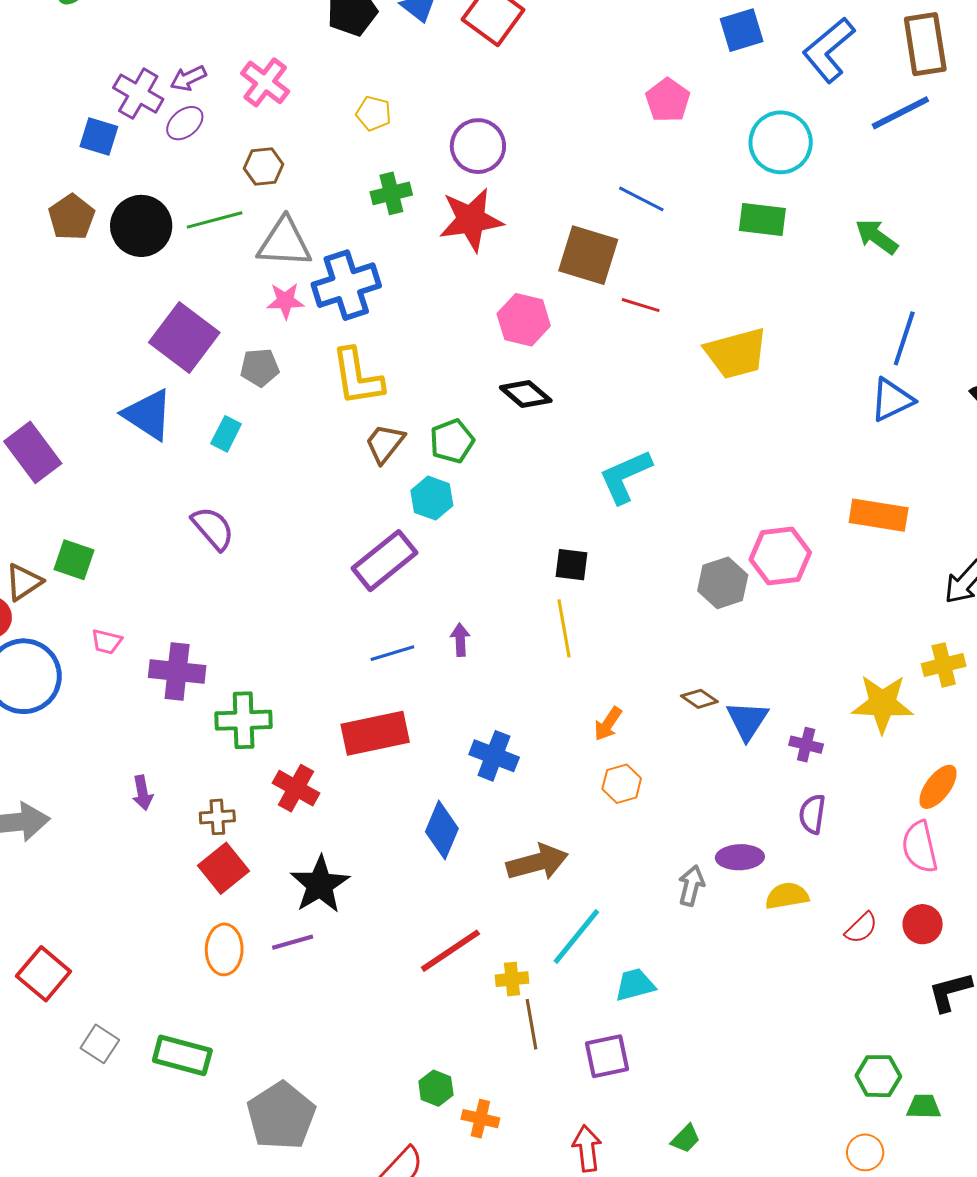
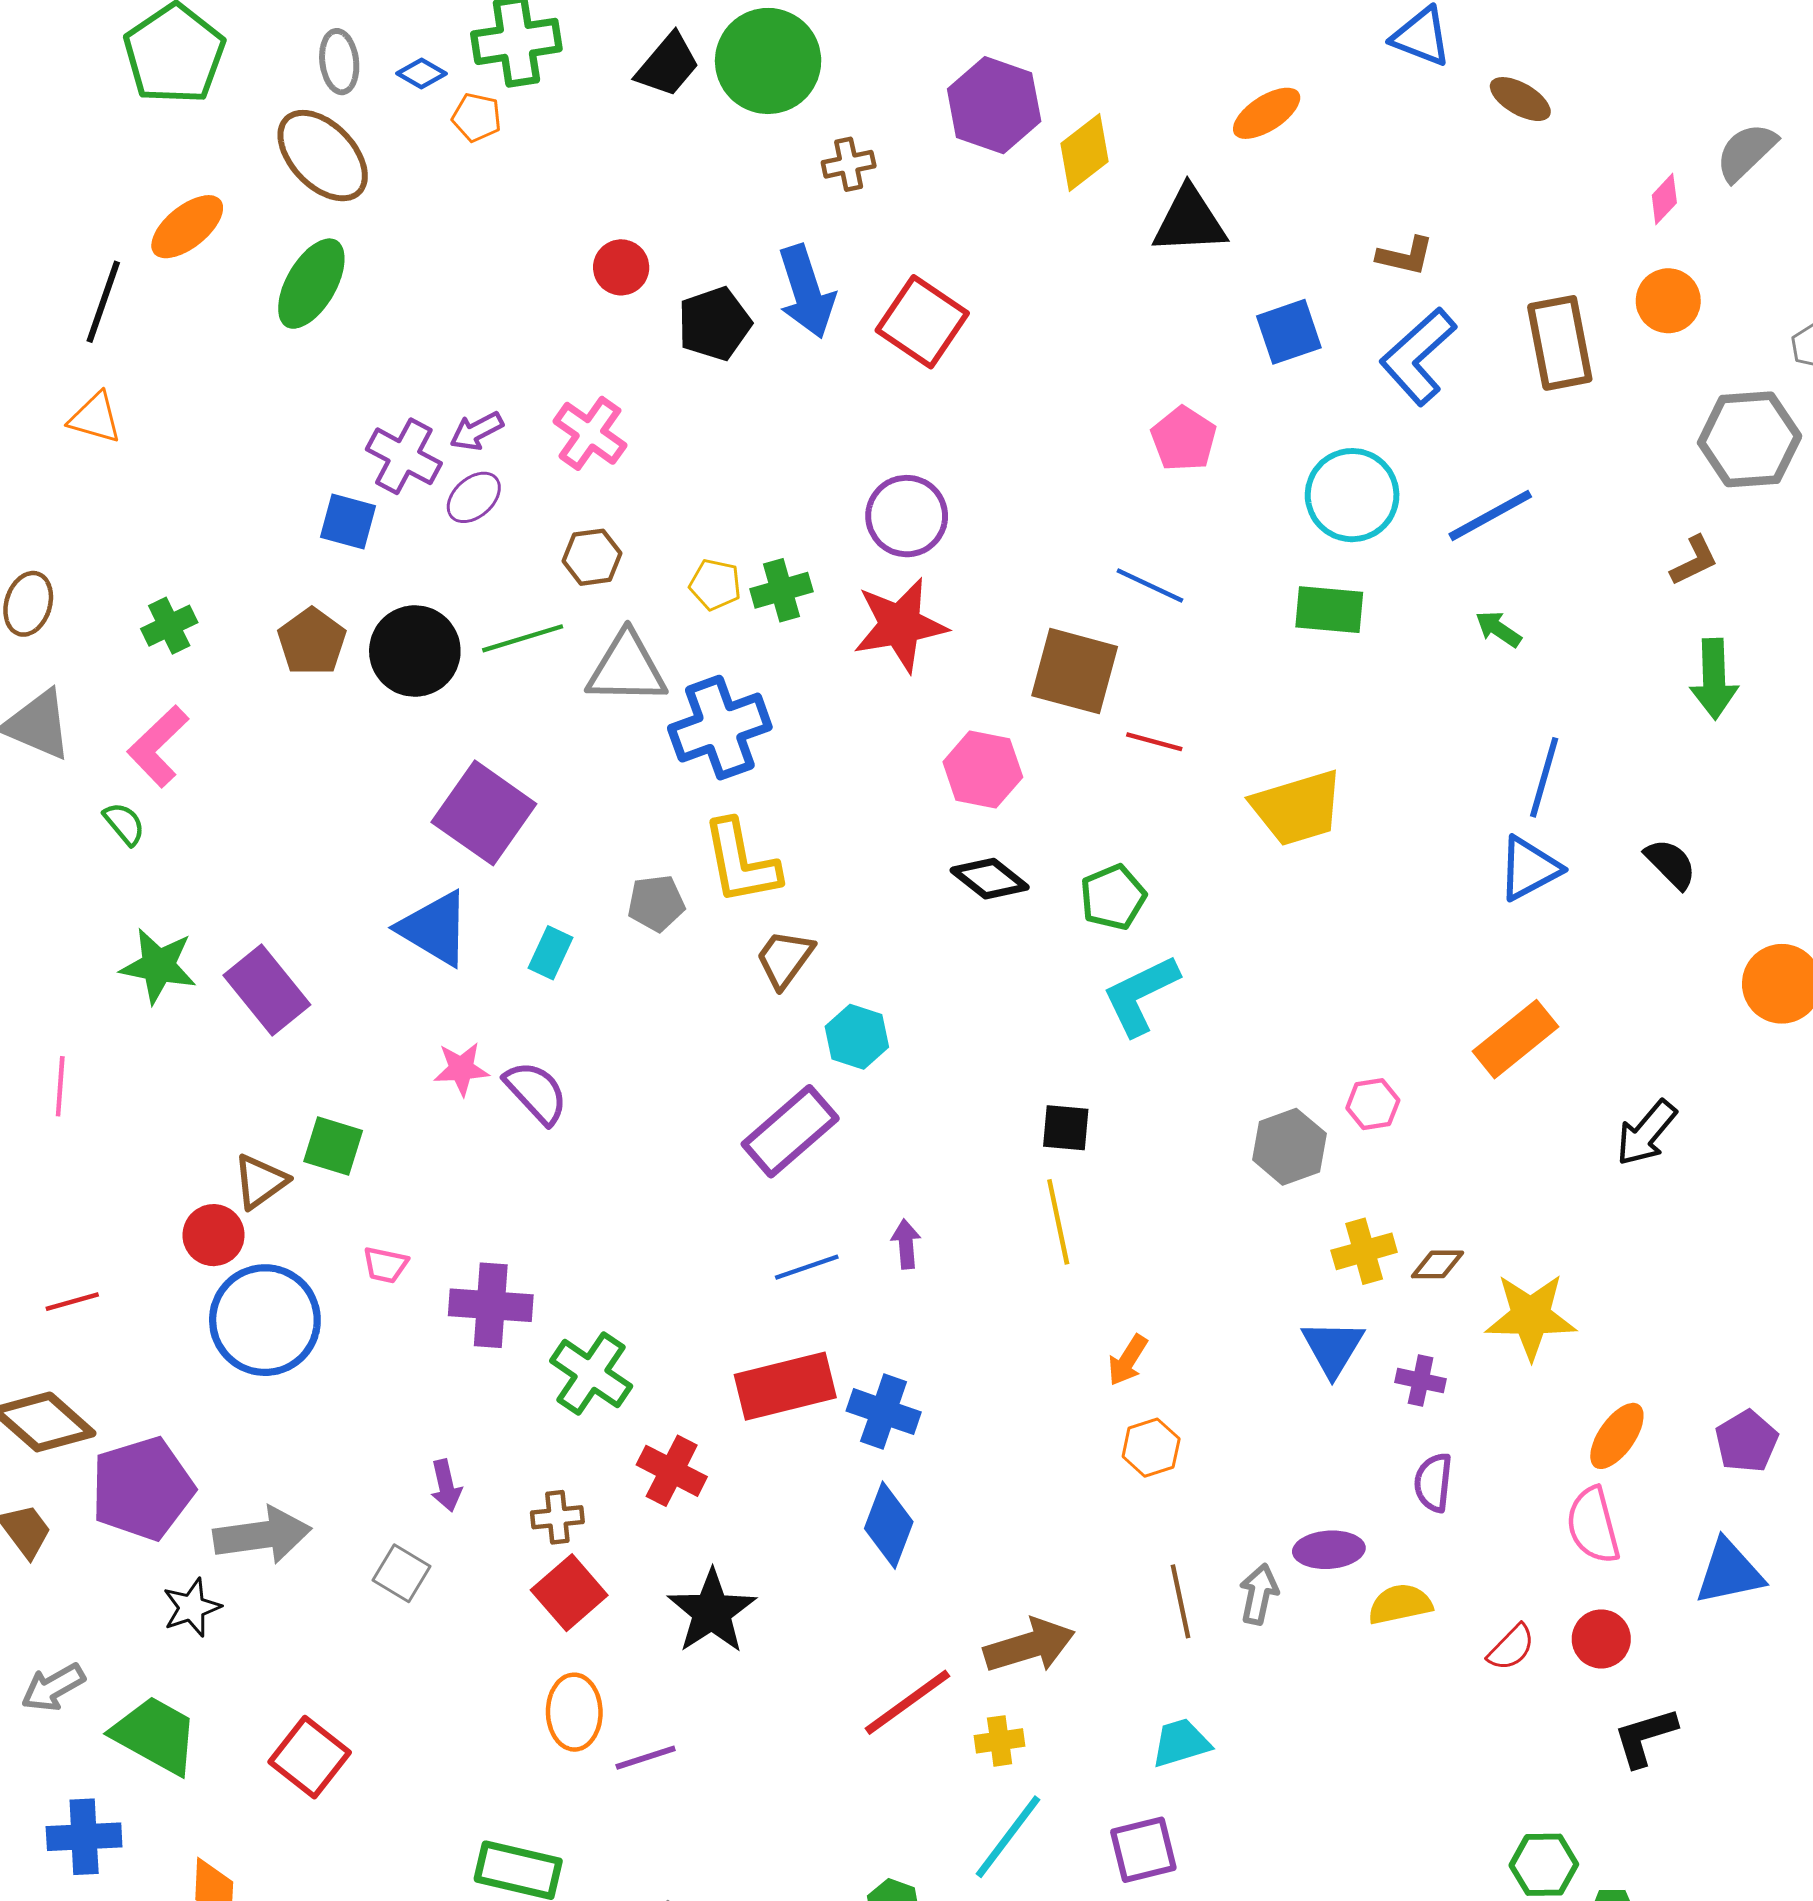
yellow pentagon: (374, 113) -> (715, 585), moved
blue line: (900, 113) -> (1490, 515), moved
green arrow: (877, 237) -> (1498, 629), size x0.7
pink star: (285, 301) -> (461, 1069), moved
gray pentagon: (260, 368) -> (656, 903), moved
green pentagon: (452, 441) -> (1113, 897), moved
orange rectangle: (879, 515) -> (1516, 1039), turned -46
pink hexagon: (780, 556) -> (1373, 1104), size x0.6
yellow cross: (944, 665) -> (1364, 1251), moved
brown diamond: (699, 699) -> (1437, 1264), moved, turned -33
green cross: (244, 720) -> (591, 1373), turned 38
blue cross: (494, 756) -> (884, 1412), moved
brown arrow: (537, 862) -> (1029, 1646), moved
cyan line: (576, 937) -> (1008, 1837), moved
purple line: (293, 942) -> (646, 1758), moved
brown line: (532, 1024) -> (1181, 1601), moved
gray square: (100, 1044) -> (402, 1573), moved

